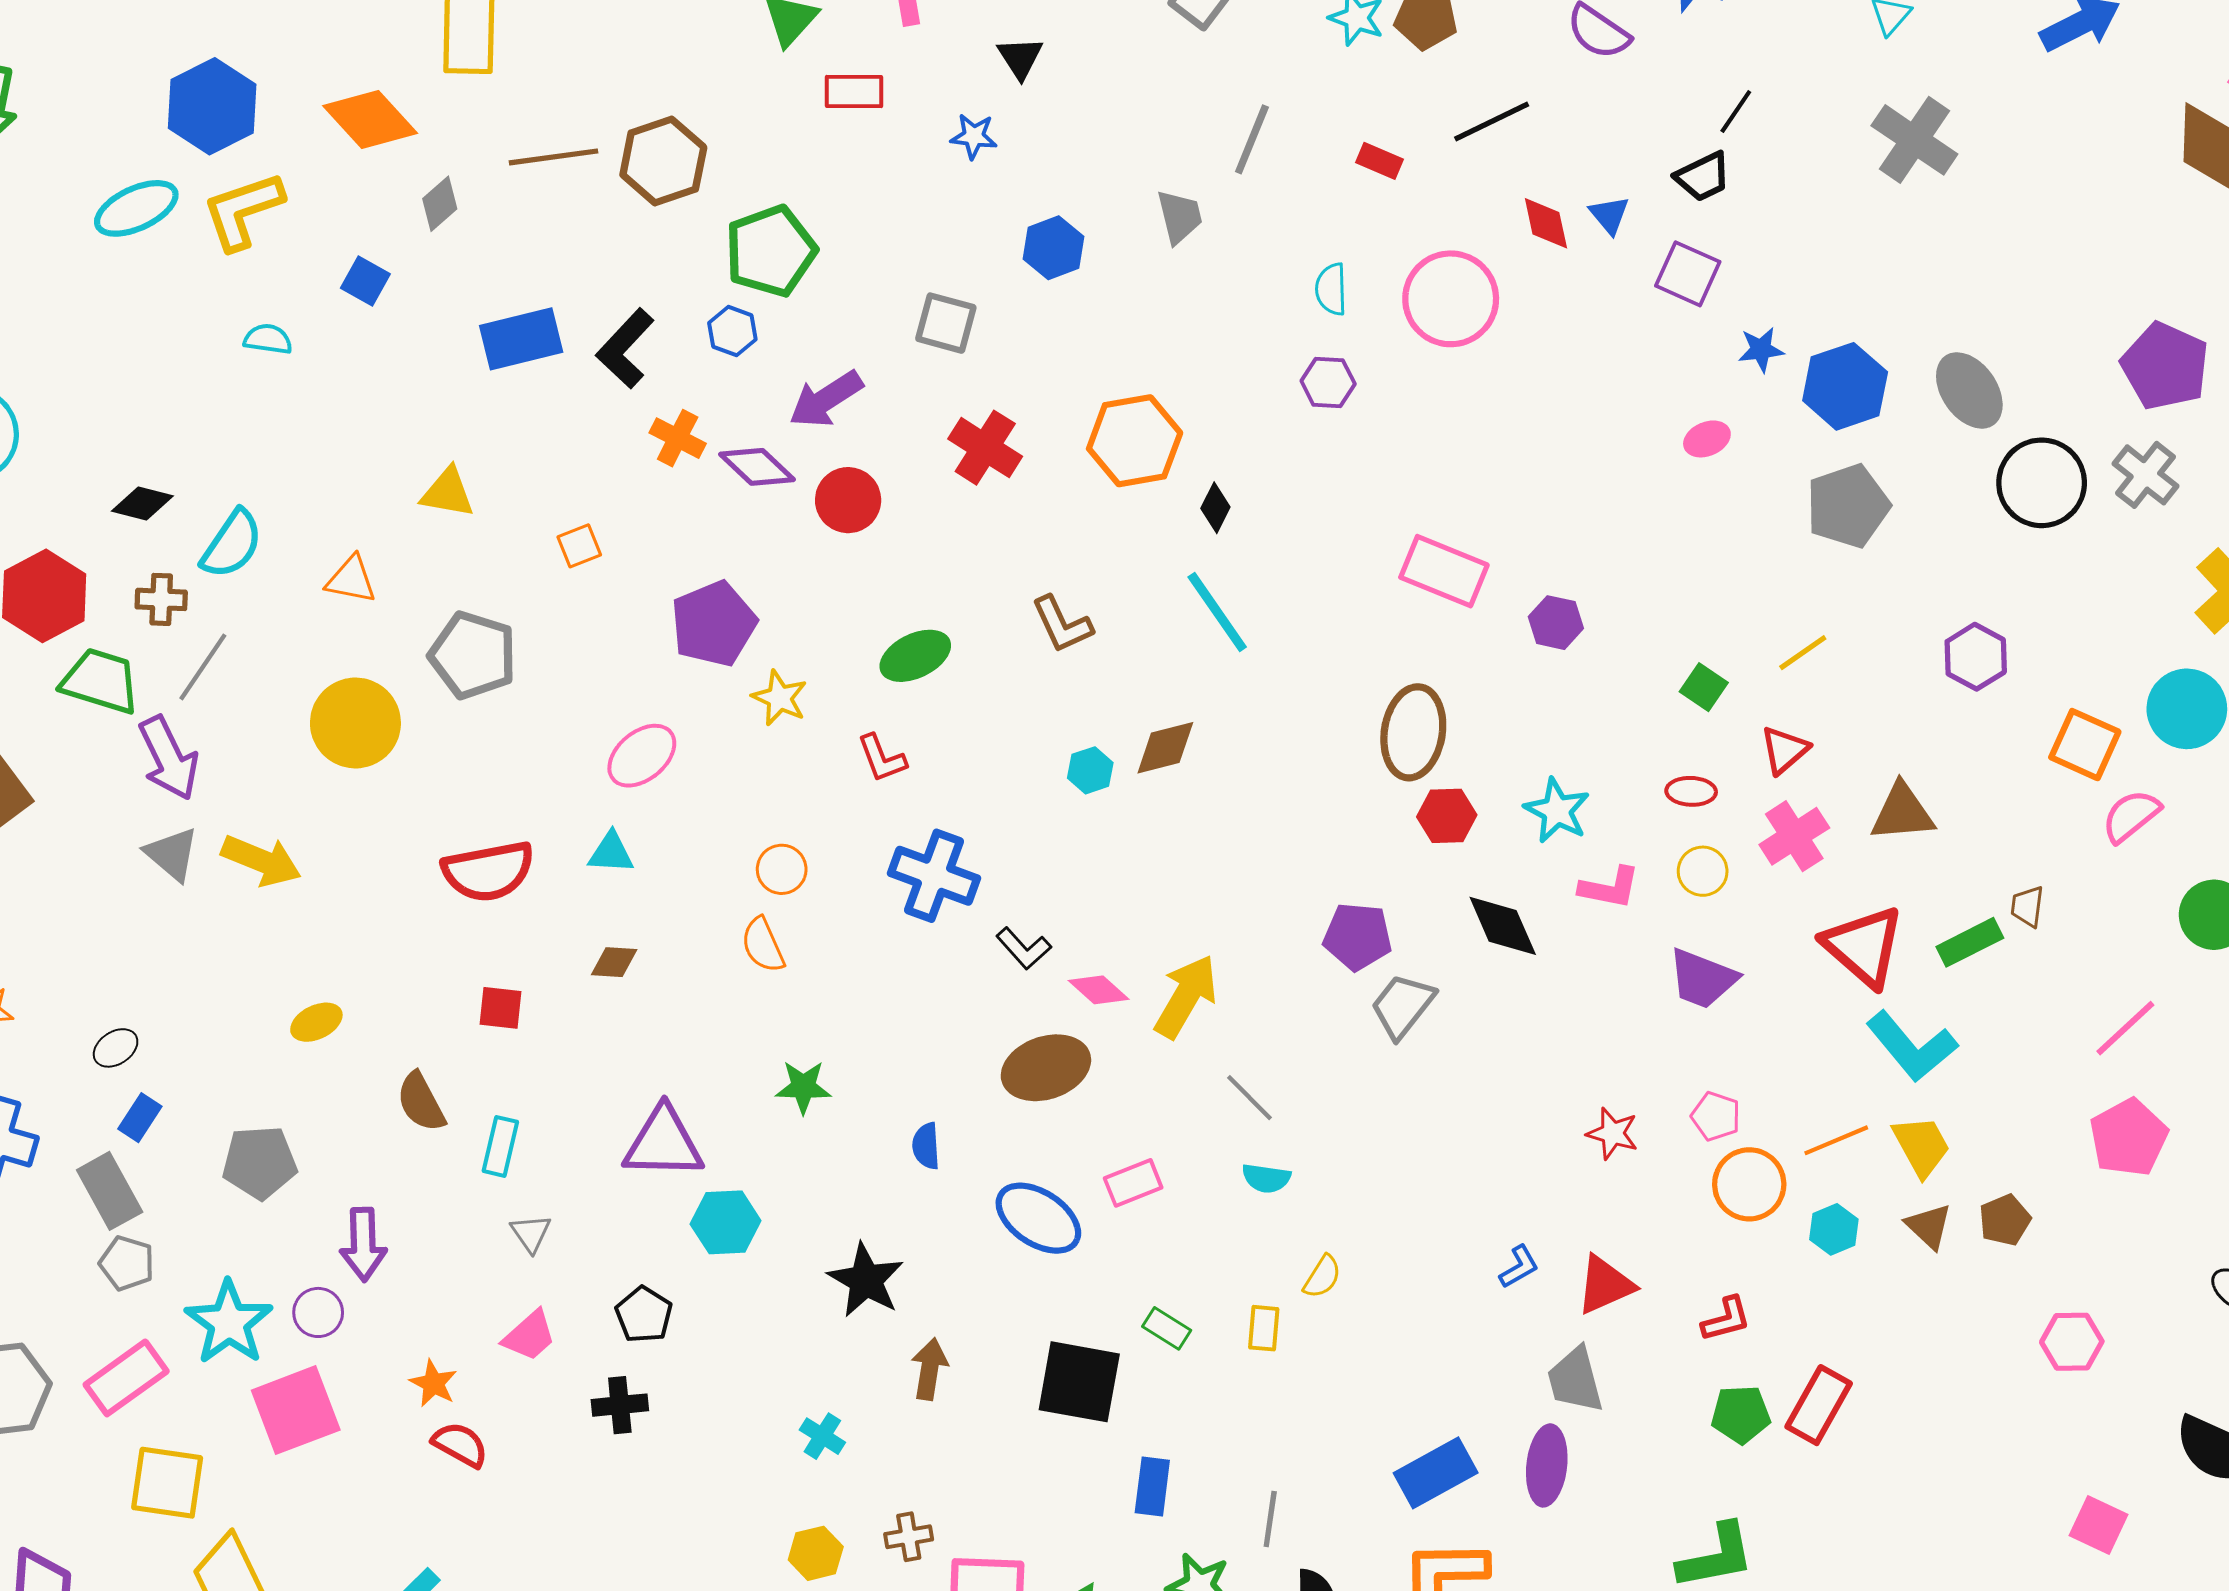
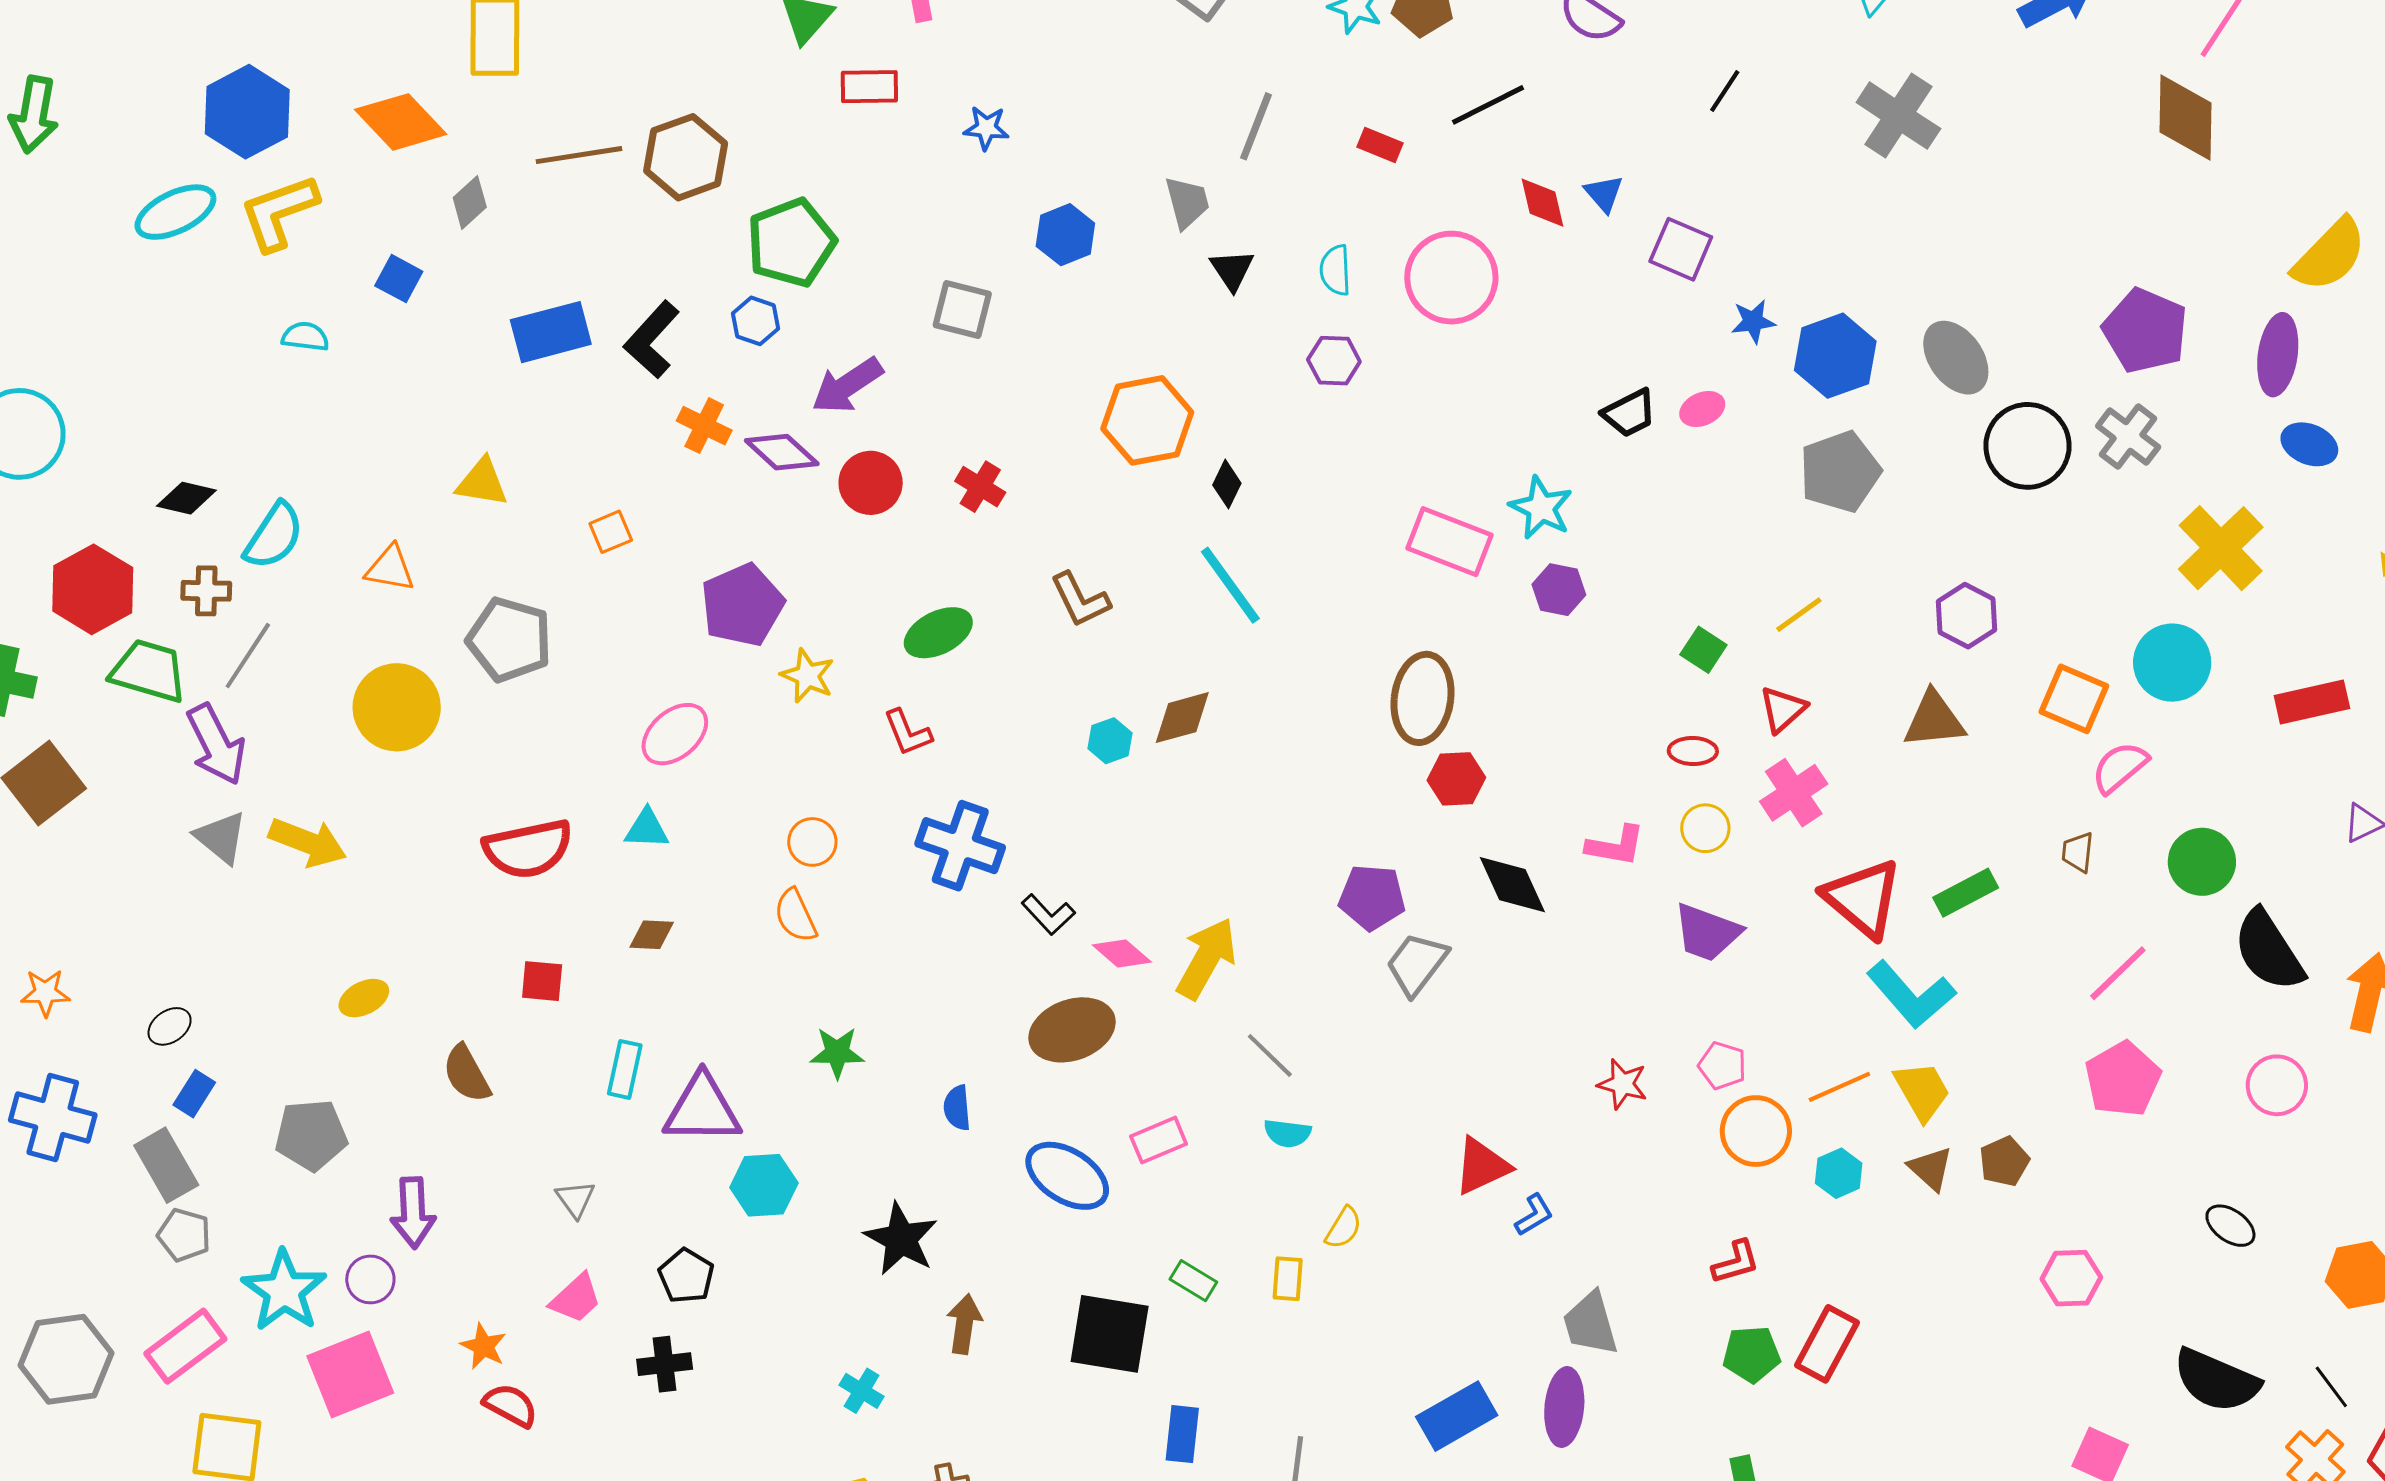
black triangle: (1020, 58) -> (1232, 270), moved
black trapezoid: (1703, 177) -> (1629, 413), moved
red cross: (985, 448) -> (980, 487), moved, size x0.7
cyan star: (1557, 811) -> (1541, 508), moved
brown triangle: (1902, 812) -> (1934, 720), moved
brown trapezoid: (2027, 906) -> (2078, 852), moved
cyan rectangle: (500, 1146) -> (625, 1069), moved
red triangle: (1605, 1285) -> (1482, 1166), moved

